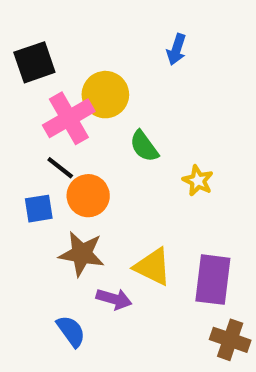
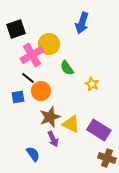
blue arrow: (176, 49) -> (82, 23), size x1.5
brown star: (82, 254) -> (50, 117), moved, turned -30
purple rectangle: (213, 280) -> (99, 130), turned -65
purple arrow: (114, 299) -> (53, 139), turned 49

